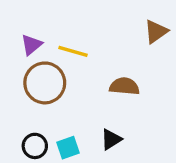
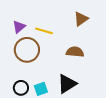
brown triangle: (156, 32) -> (81, 19), moved
black triangle: (111, 139) -> (67, 84), size x1.5

